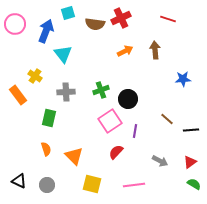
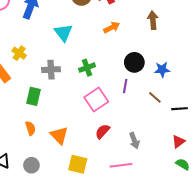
brown arrow: (155, 50) -> (153, 20), moved
cyan triangle: (63, 54) -> (63, 33), moved
blue star: (183, 79) -> (162, 70), moved
black circle: (128, 99) -> (134, 62), moved
purple line: (135, 131) -> (125, 86), moved
gray arrow: (160, 161) -> (134, 141), moved, turned 42

